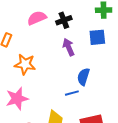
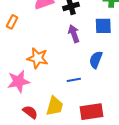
orange star: (25, 64) -> (38, 58), moved
blue semicircle: (83, 77) -> (96, 60), moved

